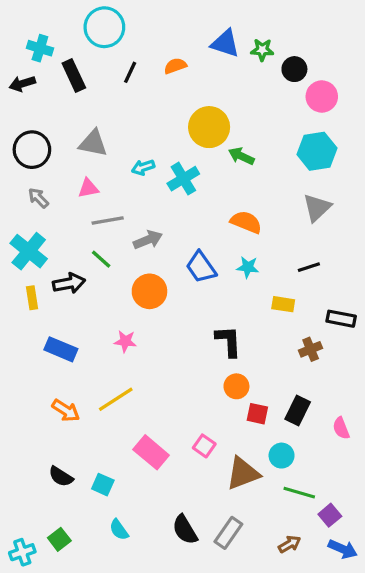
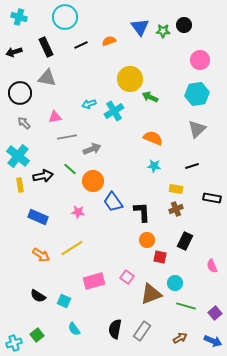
blue triangle: (225, 43) -> (140, 27), turned 36
cyan cross: (40, 48) -> (19, 17), moved
black circle: (294, 69) -> (184, 25), moved
black line: (130, 72) -> (81, 45), turned 40
gray triangle: (93, 143) -> (47, 78), moved
green line: (101, 259) -> (70, 169), moved
blue trapezoid: (201, 267) -> (113, 202), moved
brown cross: (311, 349) -> (176, 209), moved
black rectangle: (298, 410) -> (185, 241), moved
pink rectangle: (151, 452) -> (94, 281), turned -55
purple square: (330, 515) -> (215, 313), moved
black semicircle: (185, 530) -> (115, 329), turned 42

